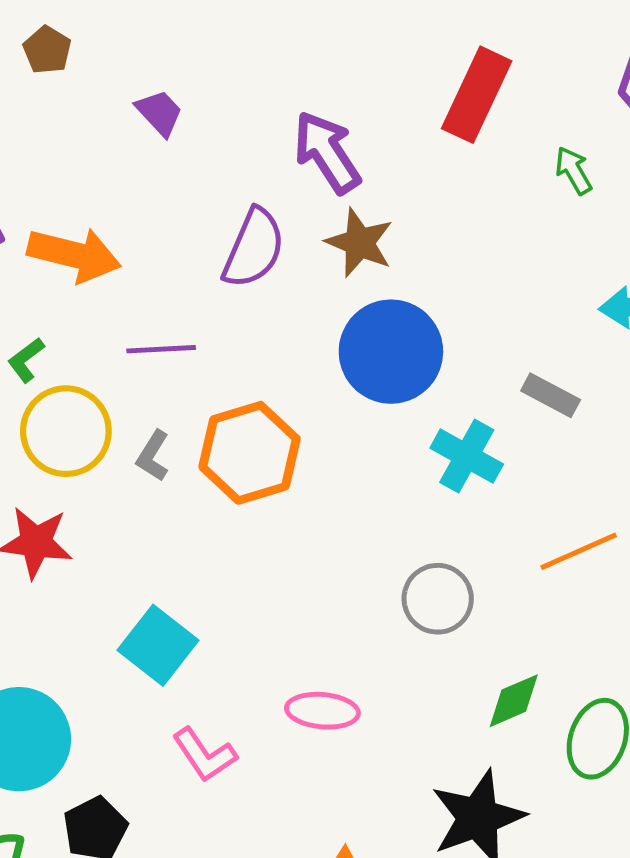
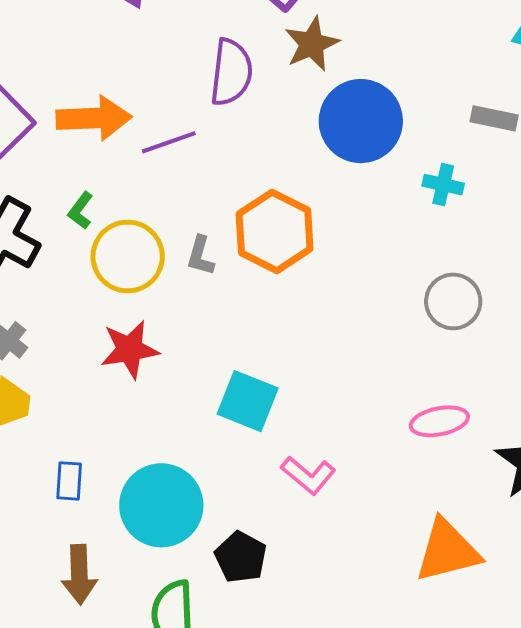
brown star: (359, 243) -> (312, 44), turned -30
purple line: (161, 349) -> (169, 142), moved
cyan cross: (467, 456) -> (443, 185), size x0.7
pink ellipse: (322, 711) -> (439, 421), moved

